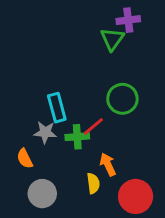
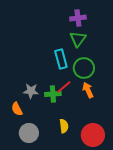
purple cross: (128, 20) -> (78, 18), moved
green triangle: (112, 39) -> (78, 39), moved
cyan rectangle: (57, 108) -> (61, 59), moved
orange arrow: (108, 164) -> (88, 90), moved

